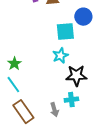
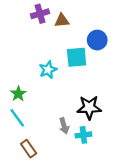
cyan star: (60, 56) -> (48, 70), moved
gray arrow: (54, 110) -> (64, 126), moved
brown rectangle: (23, 112) -> (29, 149), size x0.7

